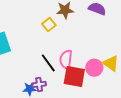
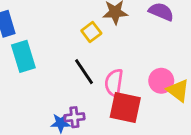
black line: (48, 63) -> (84, 72), moved
pink circle: (94, 68) -> (161, 81), moved

